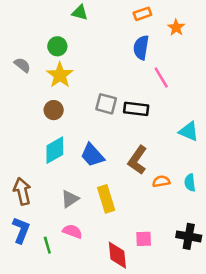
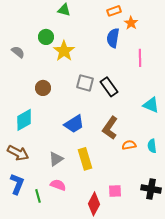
orange star: (176, 28) -> (131, 23), moved
yellow star: (60, 75) -> (64, 51), moved
pink line: (161, 78) -> (140, 58), moved, turned 30
black rectangle: (136, 109) -> (109, 87), turned 48
cyan diamond: (55, 150) -> (24, 120), moved
blue trapezoid: (92, 155) -> (74, 124), turned -80
brown arrow: (22, 191) -> (18, 153), turned 130
red diamond: (117, 255) -> (94, 204), turned 35

